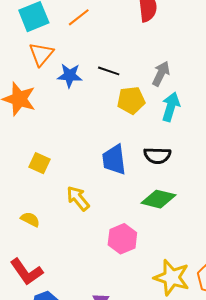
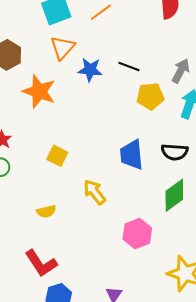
green diamond: (158, 199) -> (174, 195), turned -52
yellow semicircle: (30, 219) -> (46, 211), turned 138

